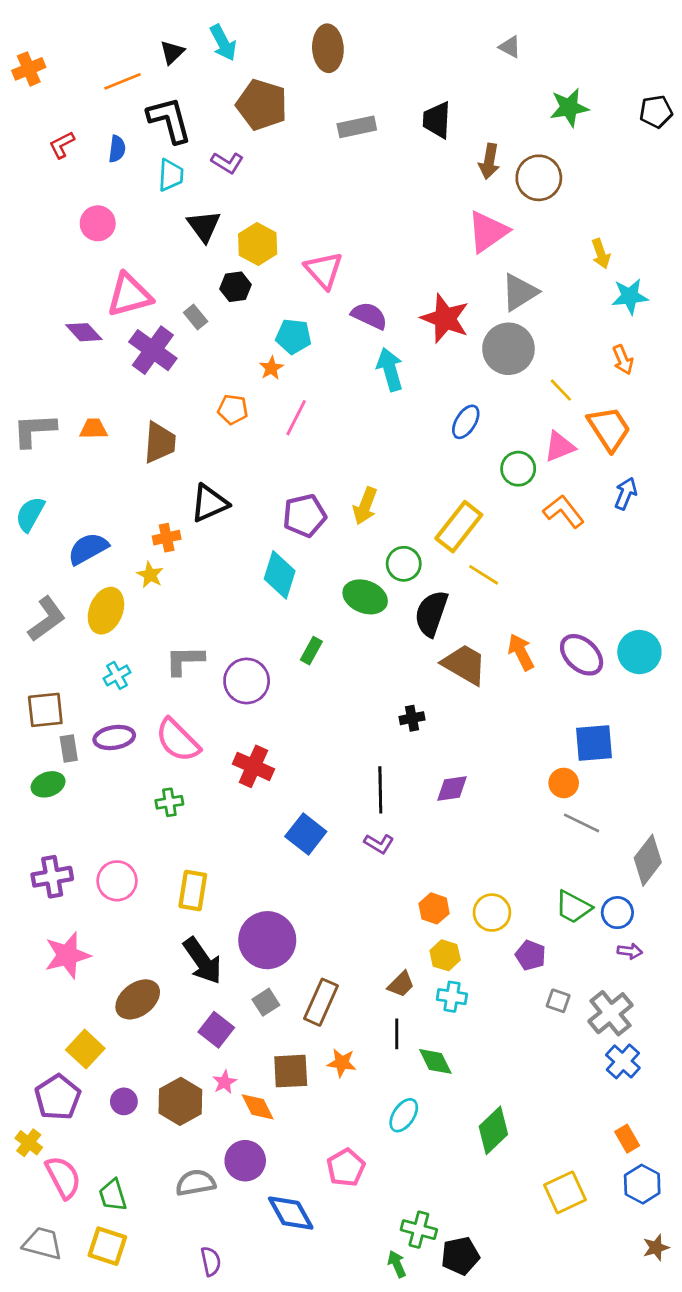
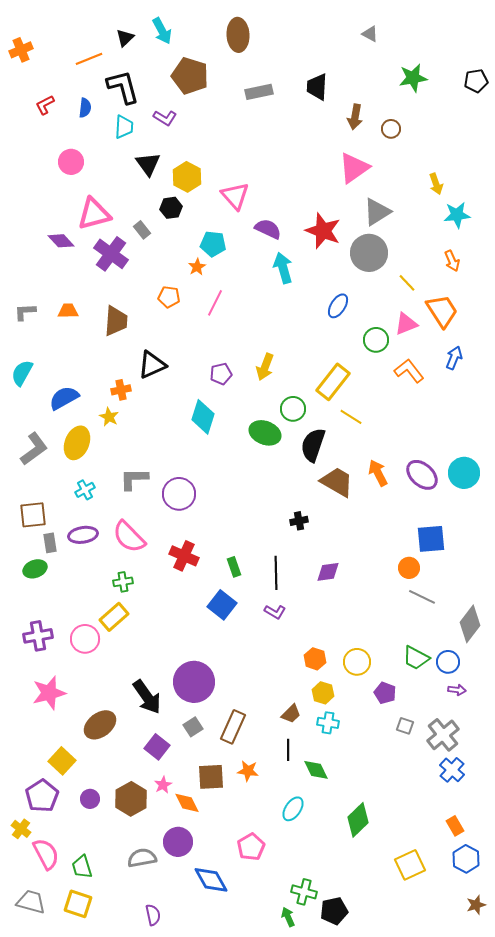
brown circle: (539, 178) -> (391, 129), size x0.6
gray L-shape: (34, 430) -> (25, 312), size x0.7
purple pentagon: (304, 516) -> (221, 374), size x0.7
green rectangle: (311, 651) -> (234, 567), moved, turned -48
yellow rectangle: (193, 891) -> (114, 617), moved, turned 40

